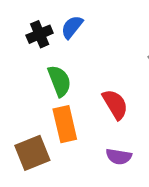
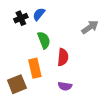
green semicircle: (59, 81) -> (44, 40), moved
red semicircle: (115, 104) -> (63, 57), turned 36

